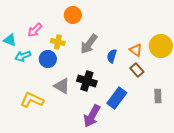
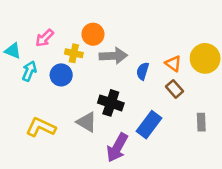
orange circle: (73, 15) -> (93, 34), moved
gray arrow: (89, 44) -> (113, 56), turned -130
cyan arrow: (23, 56) -> (29, 71), turned 133
gray triangle: (62, 86) -> (87, 122), moved

